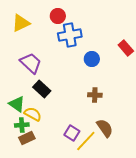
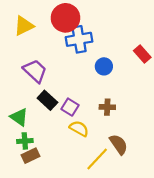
red circle: (58, 16) -> (65, 18), size x1.6
yellow semicircle: (33, 114) -> (79, 129), moved
purple square: (72, 133) -> (70, 107), moved

